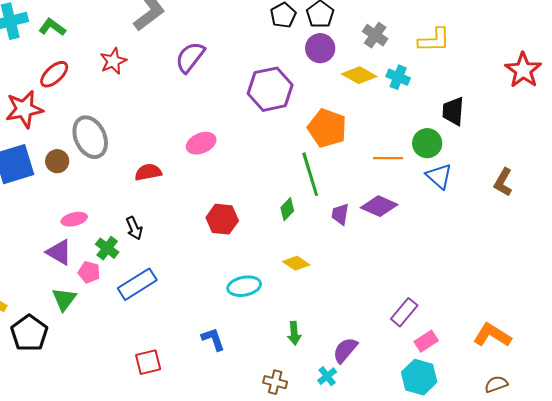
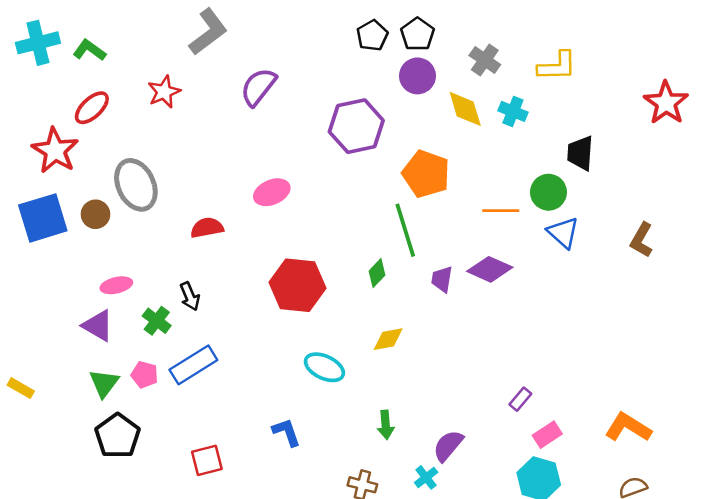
yellow diamond: (359, 75) -> (465, 109), turned 44
red star: (24, 109) -> (55, 151), turned -30
red hexagon: (222, 219) -> (298, 285), size x1.4
yellow diamond: (296, 263) -> (388, 339), turned -44
pink pentagon: (89, 272) -> (144, 375), moved
cyan ellipse: (244, 286) -> (324, 367), turned 36
purple rectangle: (404, 312) -> (520, 399), size x0.7
black pentagon: (29, 333) -> (118, 436), moved

